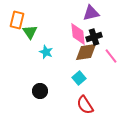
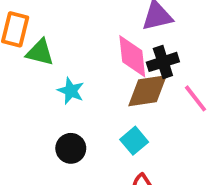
green triangle: (30, 32) -> (40, 52), turned -42
black circle: (40, 91) -> (71, 148), moved

